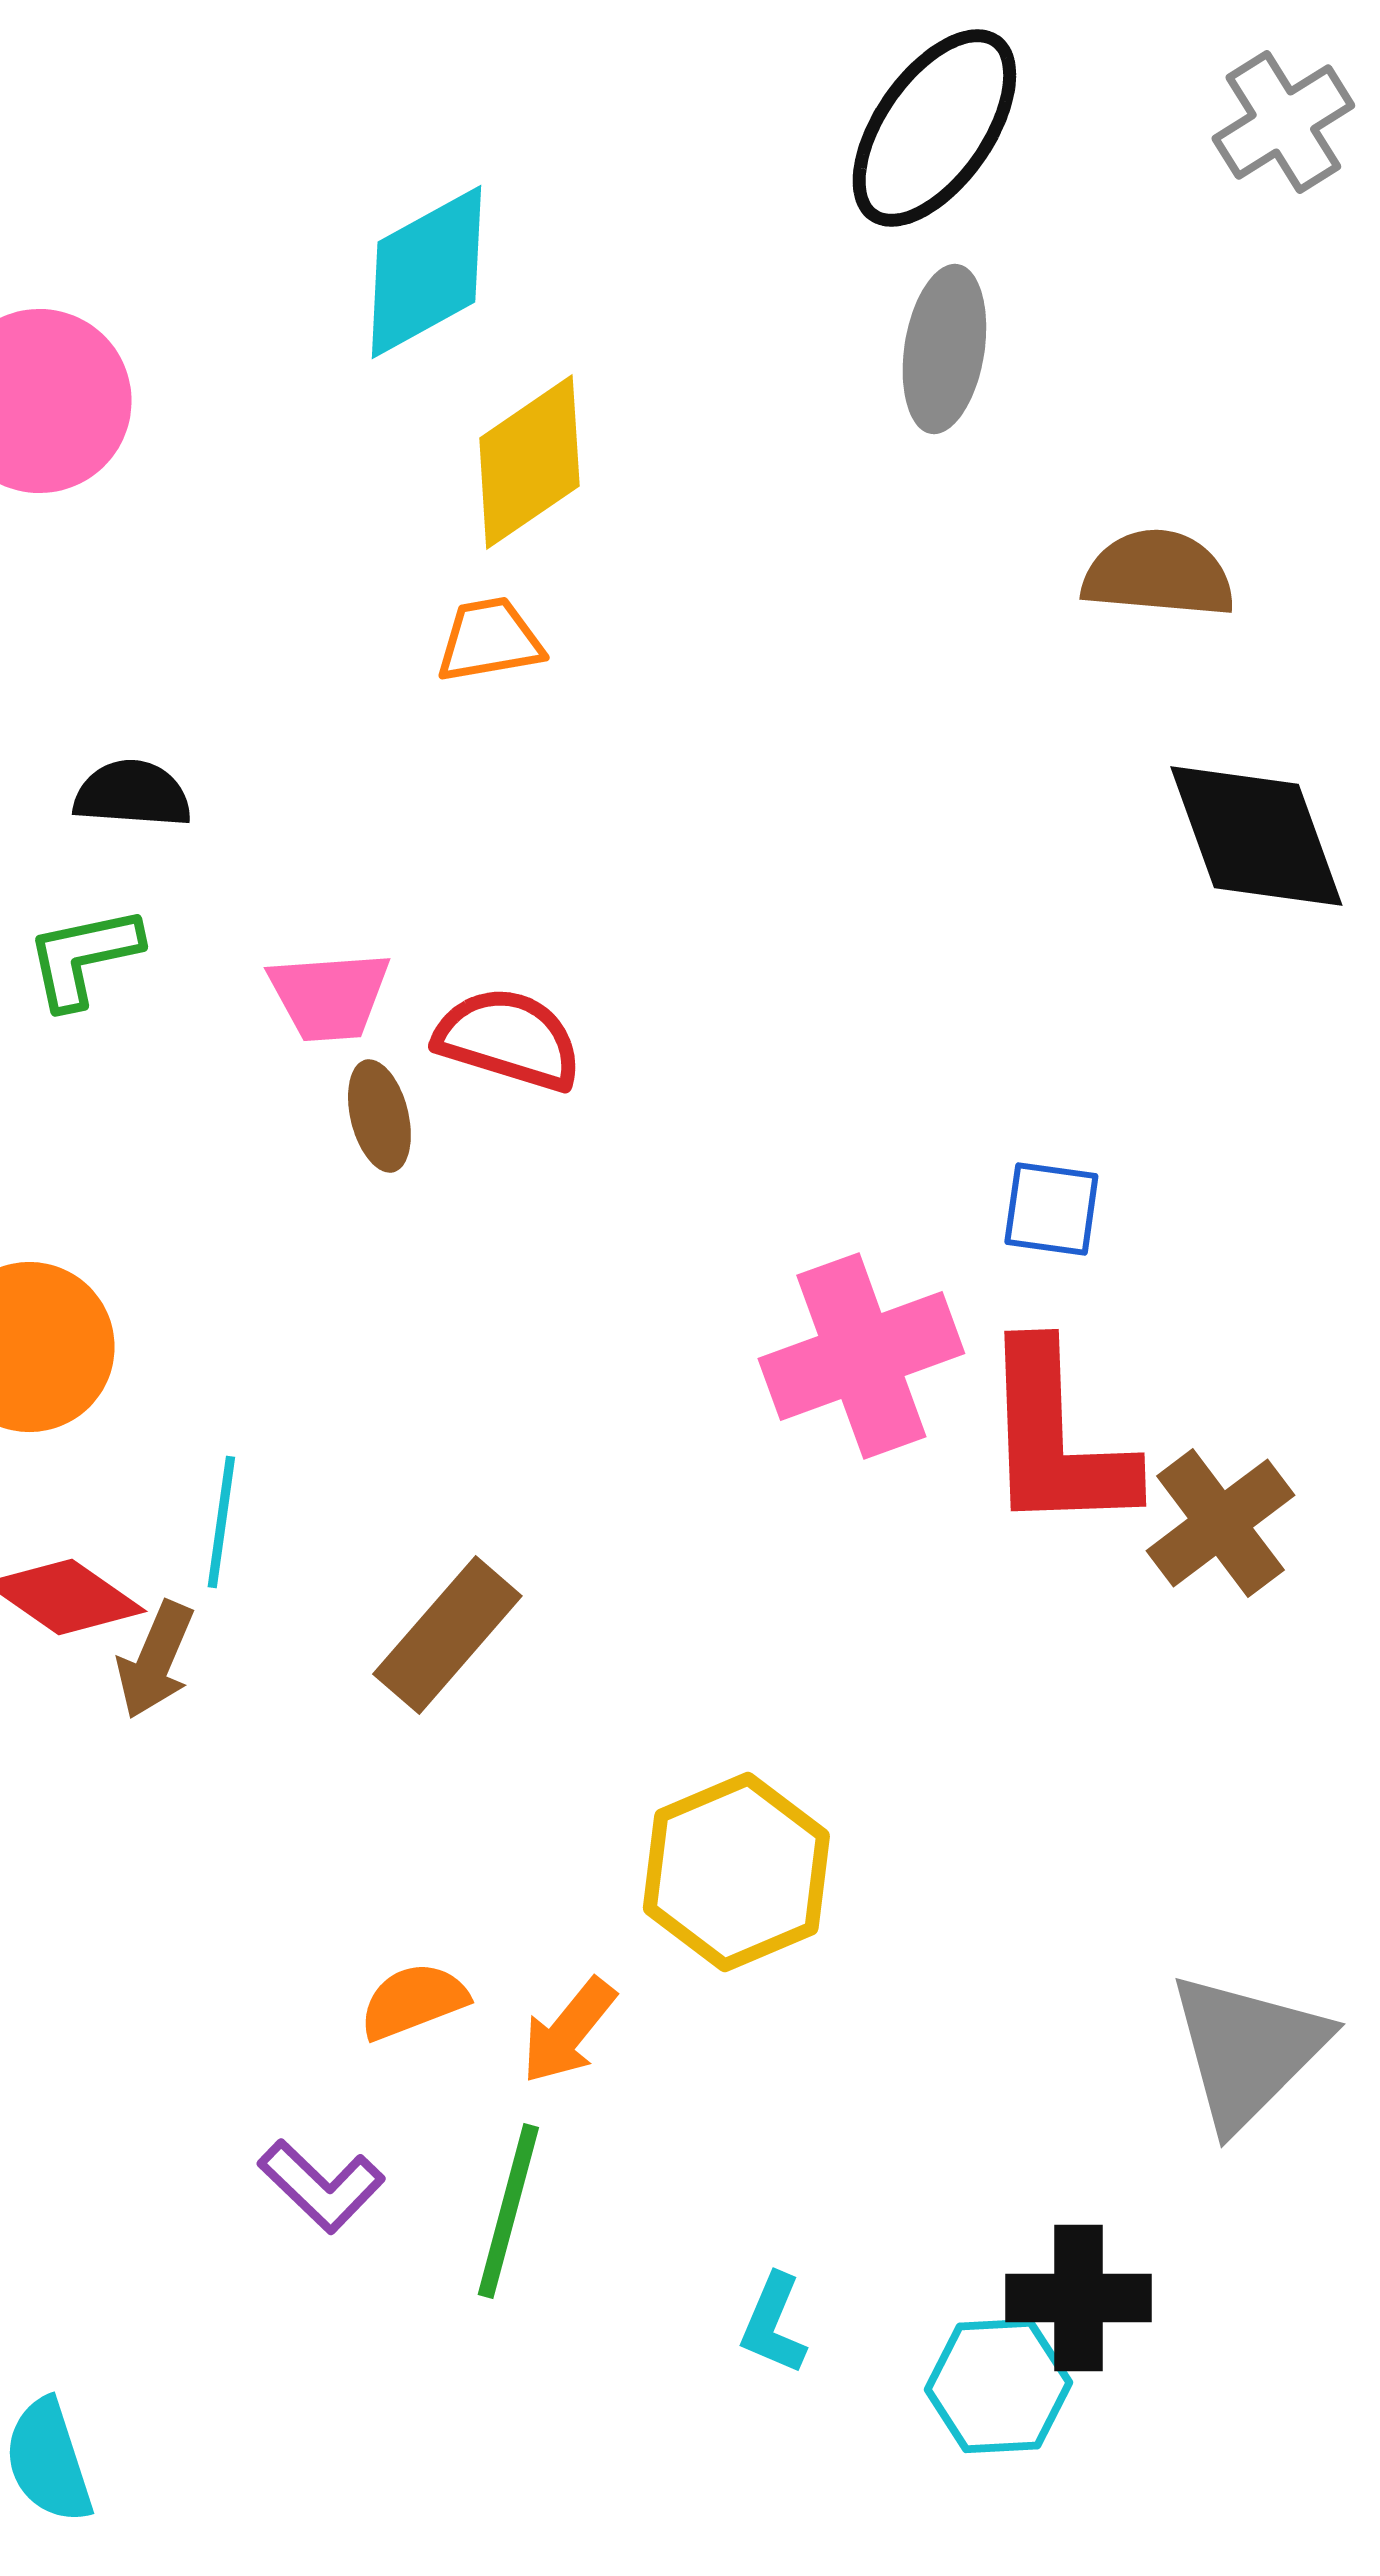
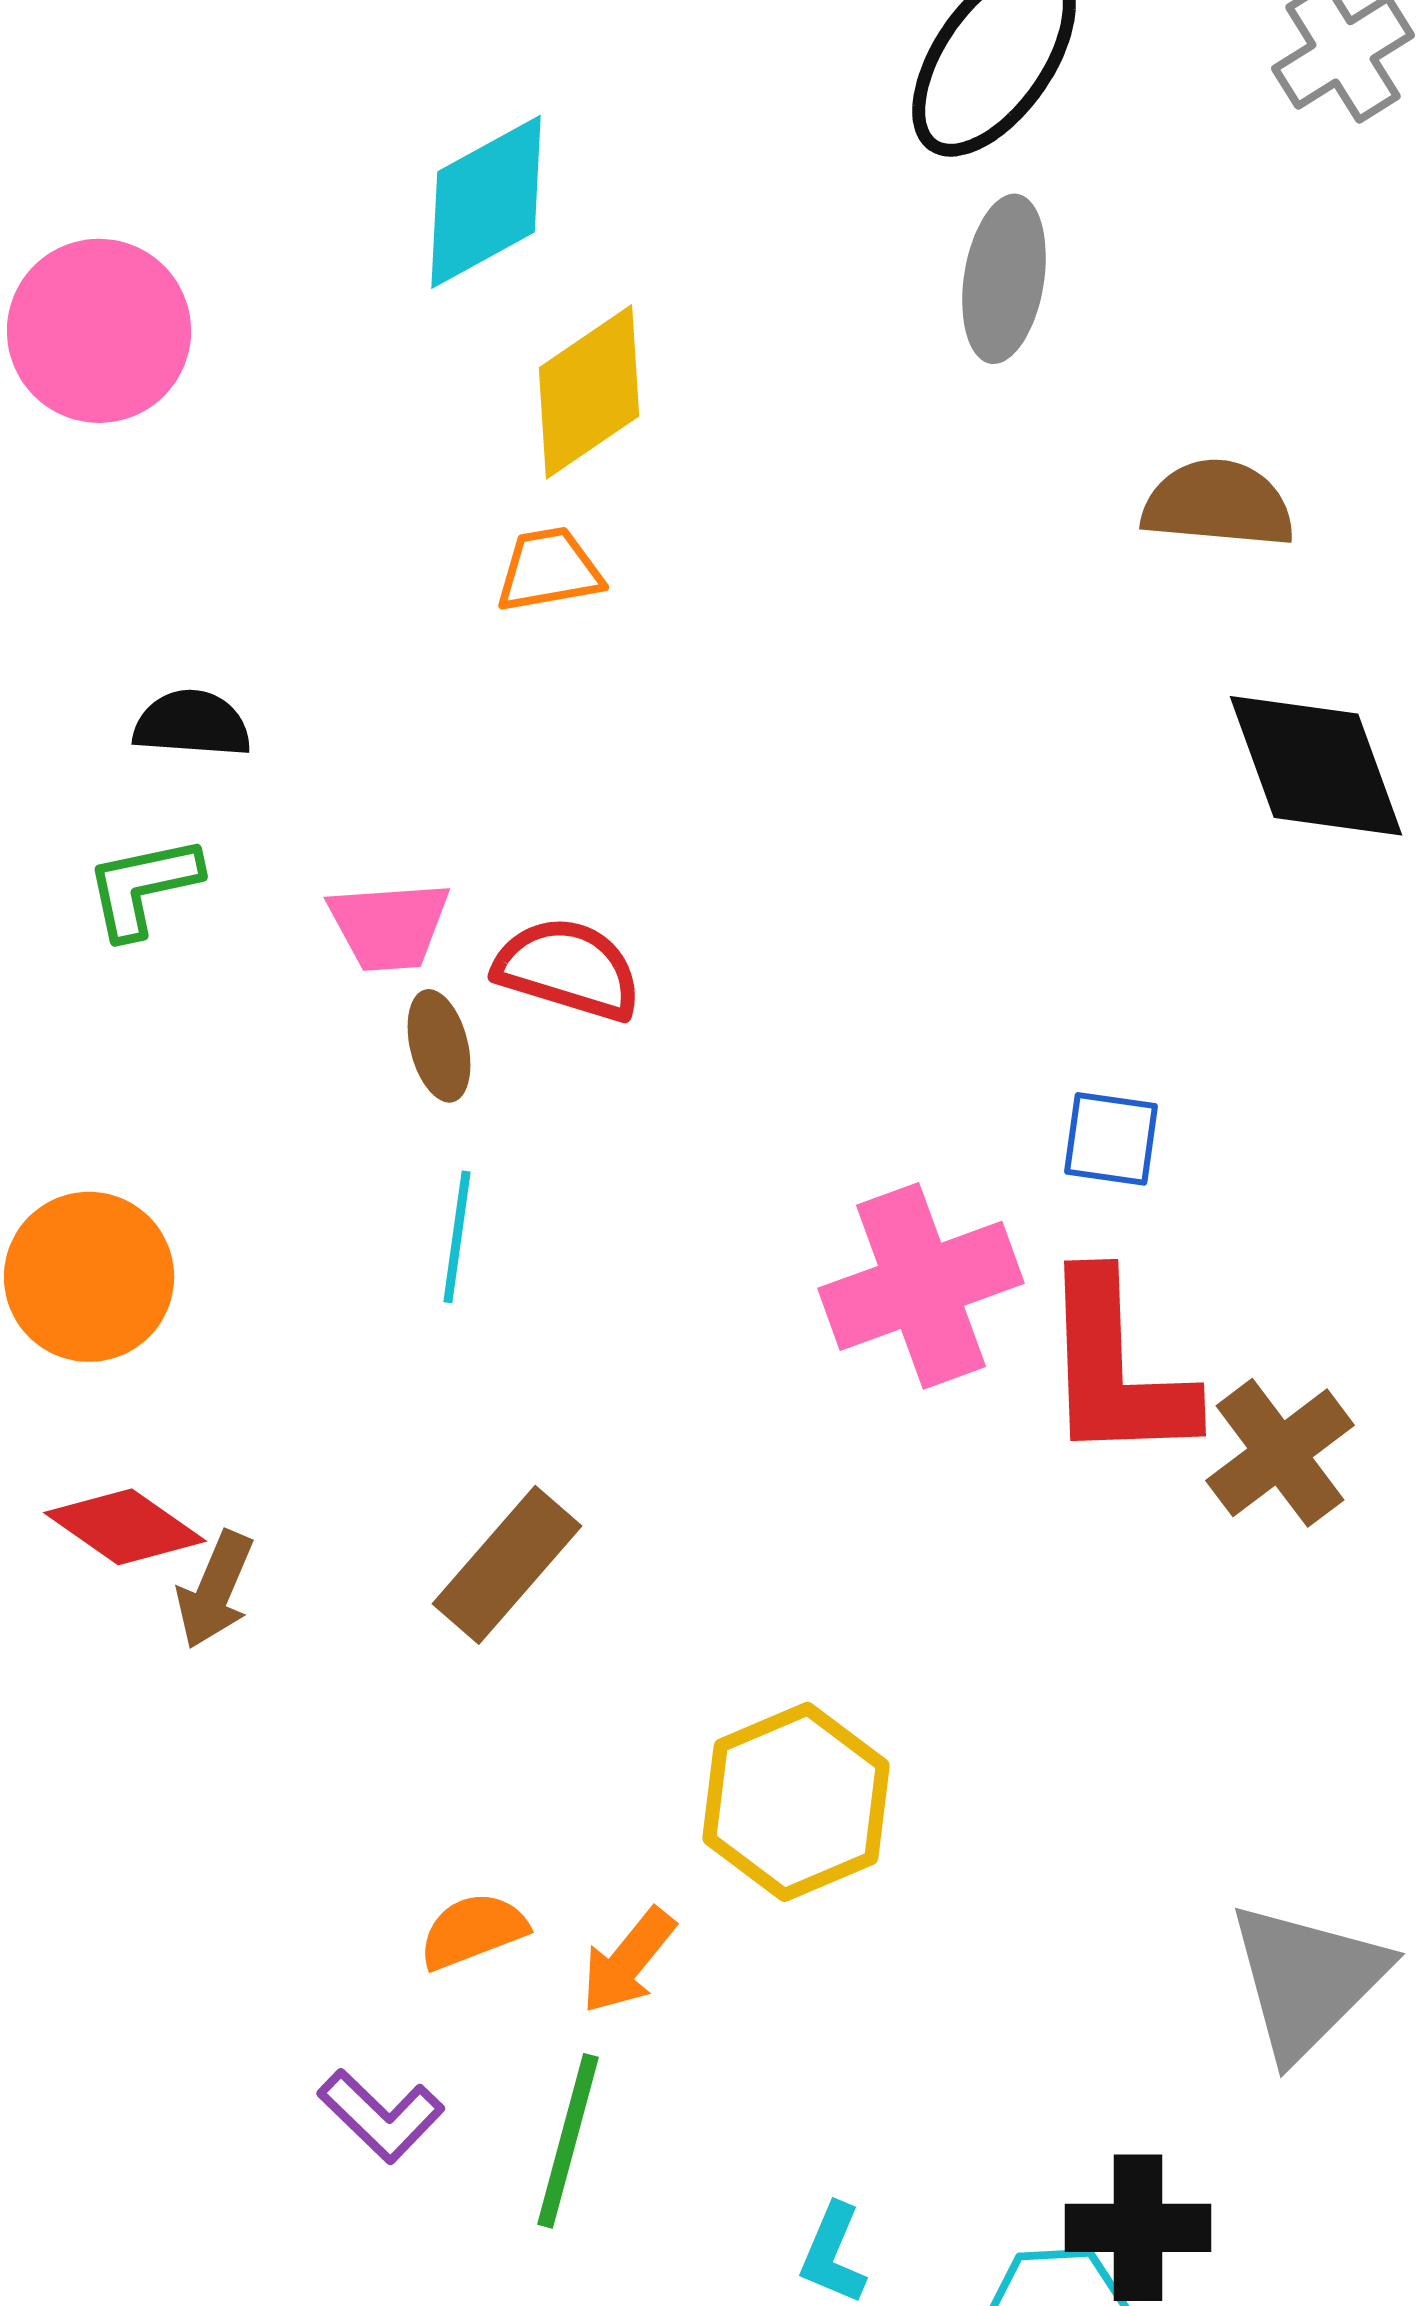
cyan line: (221, 1522) -> (457, 1237), moved

